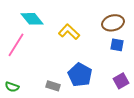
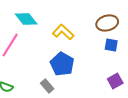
blue pentagon: (80, 75) -> (62, 64), moved
gray rectangle: (53, 86) -> (47, 86), turned 32

